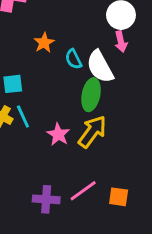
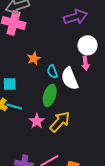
green ellipse: (91, 95) -> (50, 95), moved
cyan line: (23, 116) -> (14, 107), turned -56

